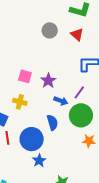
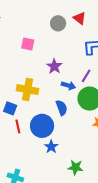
gray circle: (50, 30) -> (58, 23), moved
pink square: (25, 76) -> (28, 44), moved
yellow cross: (20, 102) -> (27, 90), size x1.5

